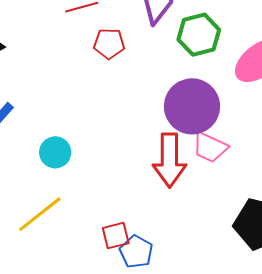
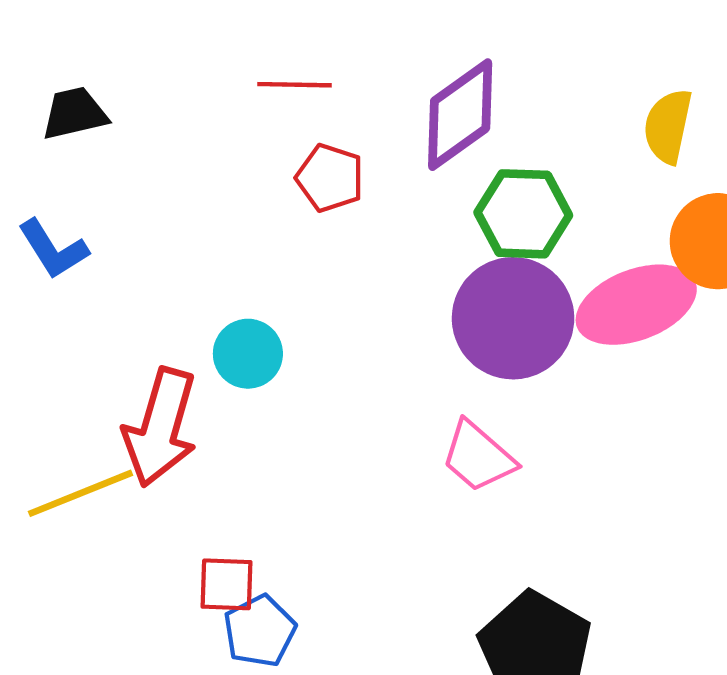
purple circle: (192, 106) -> (513, 318), moved
cyan circle: (55, 152) -> (248, 354), moved
red arrow: (169, 160) -> (160, 427), moved

